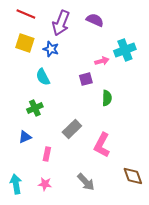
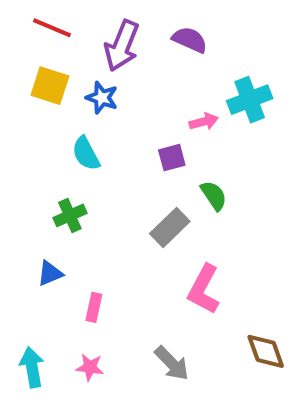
green semicircle: (107, 98) -> (214, 196), turned -35
gray rectangle: (72, 129) -> (170, 227), moved

